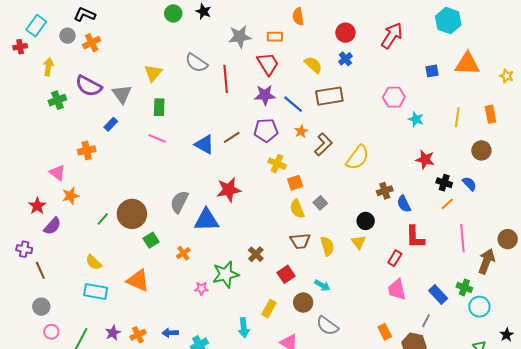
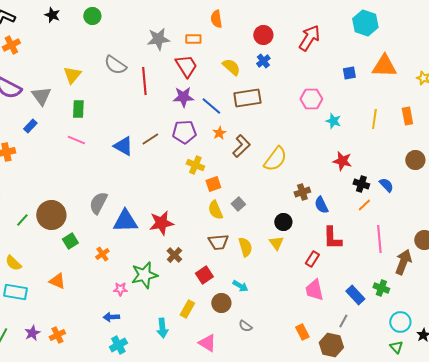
black star: (203, 11) -> (52, 15), moved
brown circle: (481, 150) -> (415, 160), moved
red star: (229, 190) -> (161, 223), moved
orange triangle: (138, 280) -> (57, 281), size x0.7
cyan circle: (479, 307) -> (400, 322), moved
gray semicircle: (327, 326) -> (245, 326), size x0.6
blue arrow: (170, 333) -> (111, 317), moved

